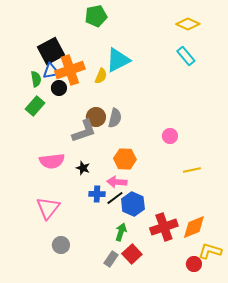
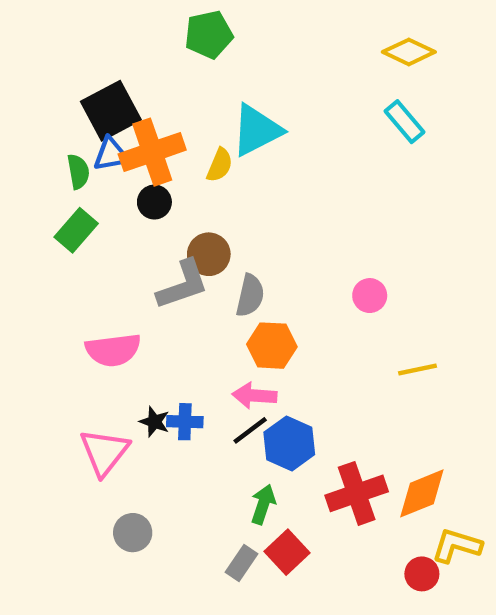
black circle: (59, 88) -> (154, 202), moved
gray semicircle: (115, 118) -> (250, 296), moved
black star: (83, 168) -> (154, 422), moved
blue cross: (97, 194) -> (185, 422), moved

